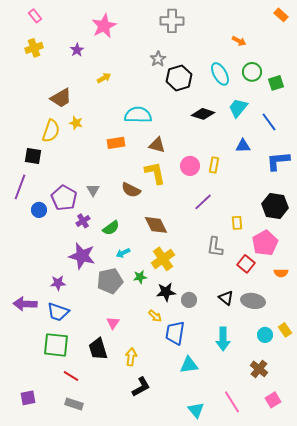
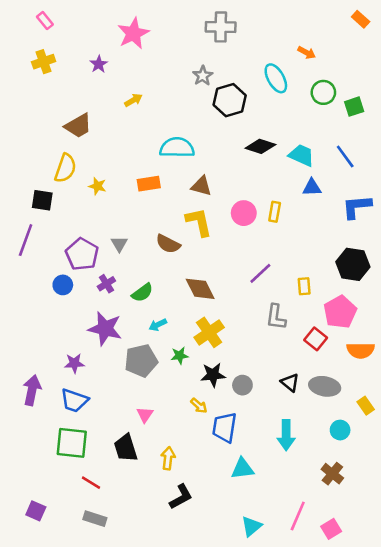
cyan ellipse: (220, 74) -> (276, 78), moved
cyan trapezoid: (238, 108) -> (302, 155), moved, turned 75
yellow star: (76, 123) -> (97, 186), moved
purple line: (203, 202) -> (260, 273), moved
blue circle: (39, 210) -> (63, 285), moved
orange semicircle: (281, 273) -> (361, 350), size x1.5
purple arrow: (25, 304) -> (32, 390), turned 100
yellow rectangle: (285, 330) -> (366, 406), moved
purple square: (28, 398) -> (36, 511), turned 35
pink square: (273, 400) -> (331, 529), moved
pink line: (232, 402) -> (298, 516), turned 55
cyan triangle: (196, 410) -> (251, 526), turned 30

